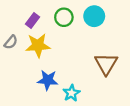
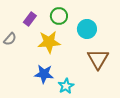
cyan circle: (94, 16) -> (87, 29), moved
yellow star: (38, 45) -> (49, 42), moved

